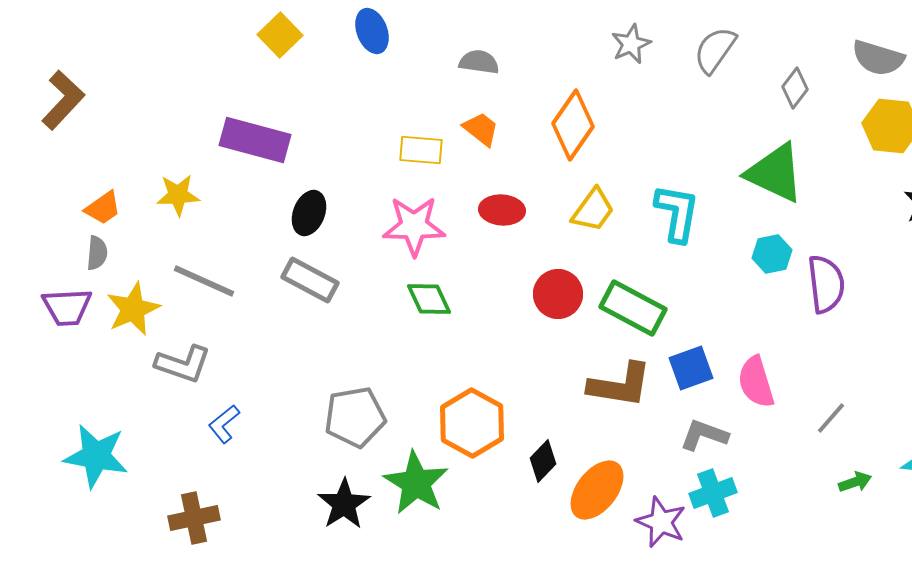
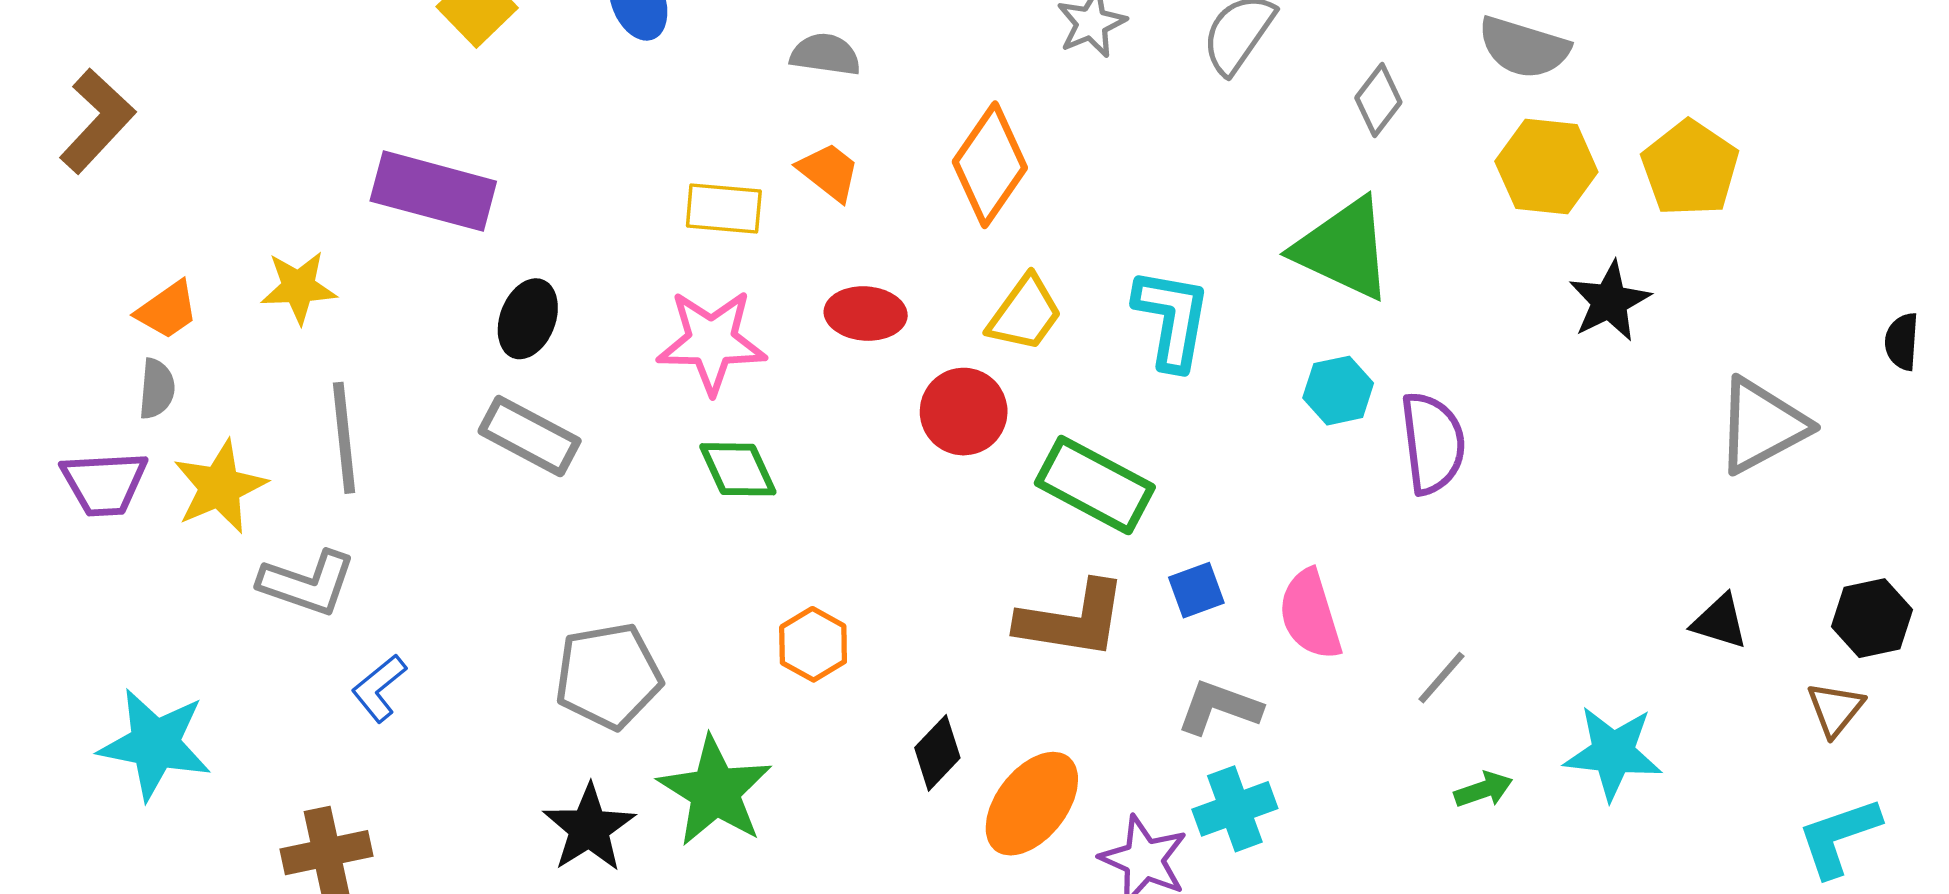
gray line: (204, 281) -> (344, 438), turned 60
red circle: (558, 294) -> (964, 412), moved
blue square: (691, 368) -> (1196, 590), size x0.7
orange hexagon: (472, 423) -> (813, 644), moved, size x0.6

